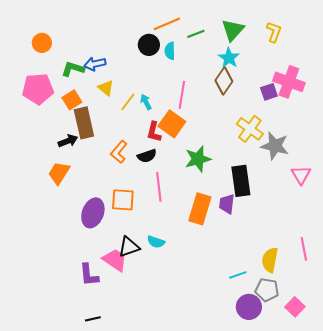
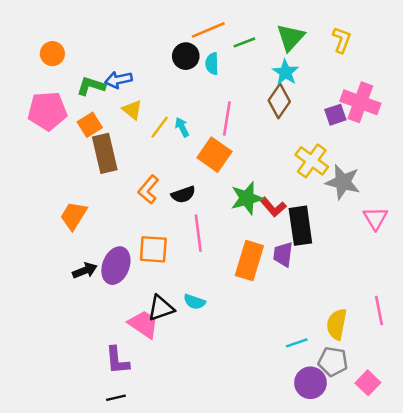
red L-shape: (154, 132) -> (273, 207), moved, turned -55
black arrow: (68, 141) -> (85, 271), moved
purple L-shape: (89, 275) -> (117, 360), moved

